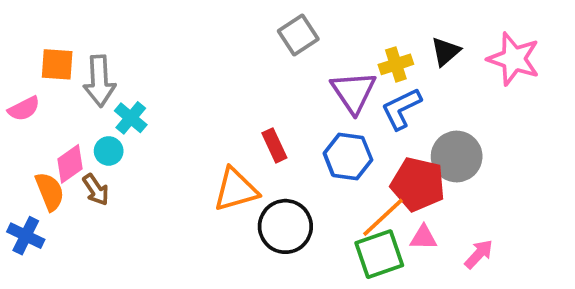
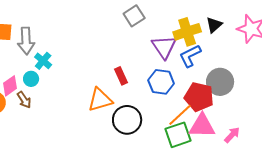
yellow cross: (396, 64) -> (187, 32), size x1.5
pink triangle: (423, 238) -> (202, 126), size x1.8

